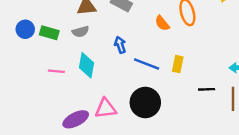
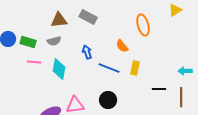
orange semicircle: (162, 23) -> (122, 46), moved
pink line: (56, 71) -> (34, 62), moved
black circle: (145, 102) -> (108, 100), size x0.7

